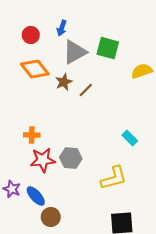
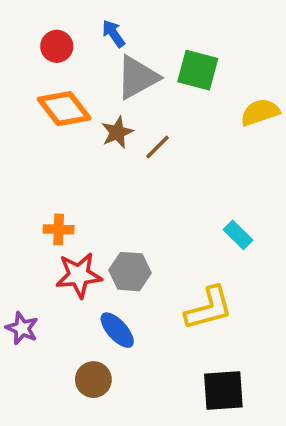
blue arrow: (62, 28) -> (114, 33), turned 126
blue ellipse: (36, 196) -> (117, 330), moved

